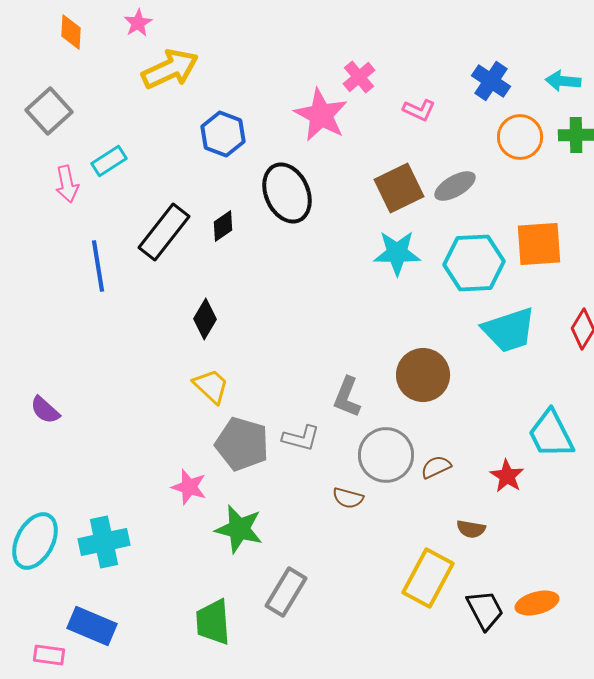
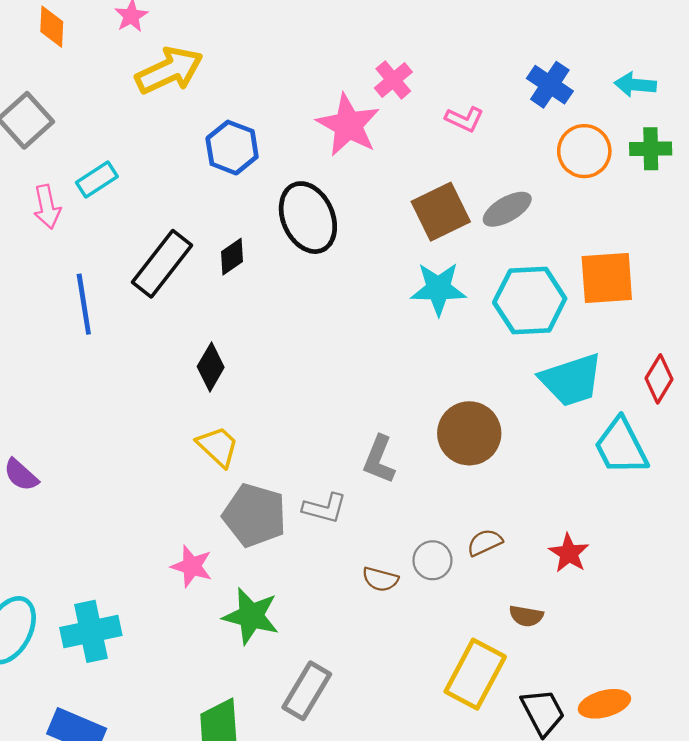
cyan trapezoid: (551, 434) -> (621, 446), moved
gray circle: (386, 455) -> (432, 560), moved, size x0.6

